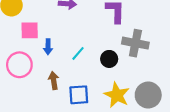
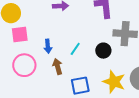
pink square: (30, 30) -> (20, 34), moved
brown arrow: (54, 81) -> (58, 66), moved

